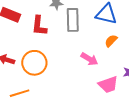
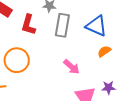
orange semicircle: (111, 41) -> (104, 51), moved

